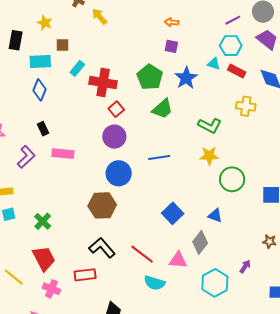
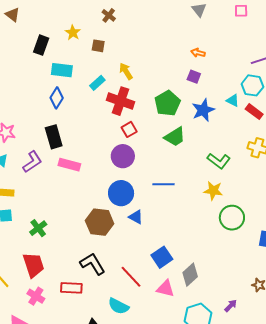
yellow arrow: (99, 16) -> (126, 71), moved
brown square: (62, 45) -> (98, 46), moved
black rectangle: (43, 129) -> (54, 137), size x1.6
blue square: (173, 213) -> (162, 257), moved
blue triangle: (215, 215) -> (136, 217), moved
cyan semicircle: (154, 283) -> (118, 306), moved

